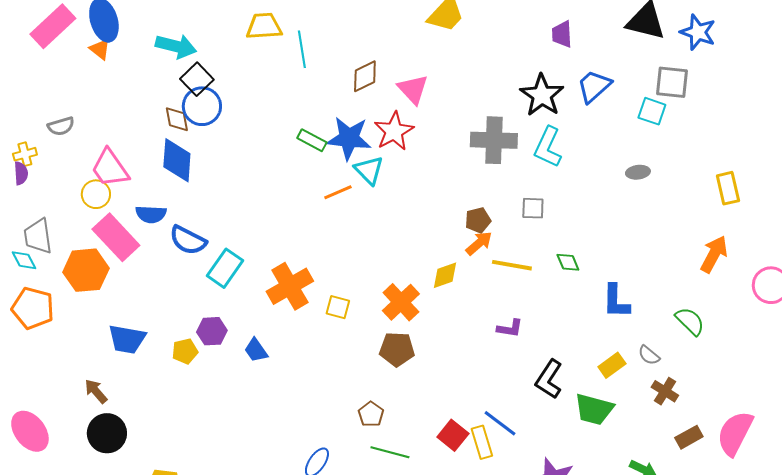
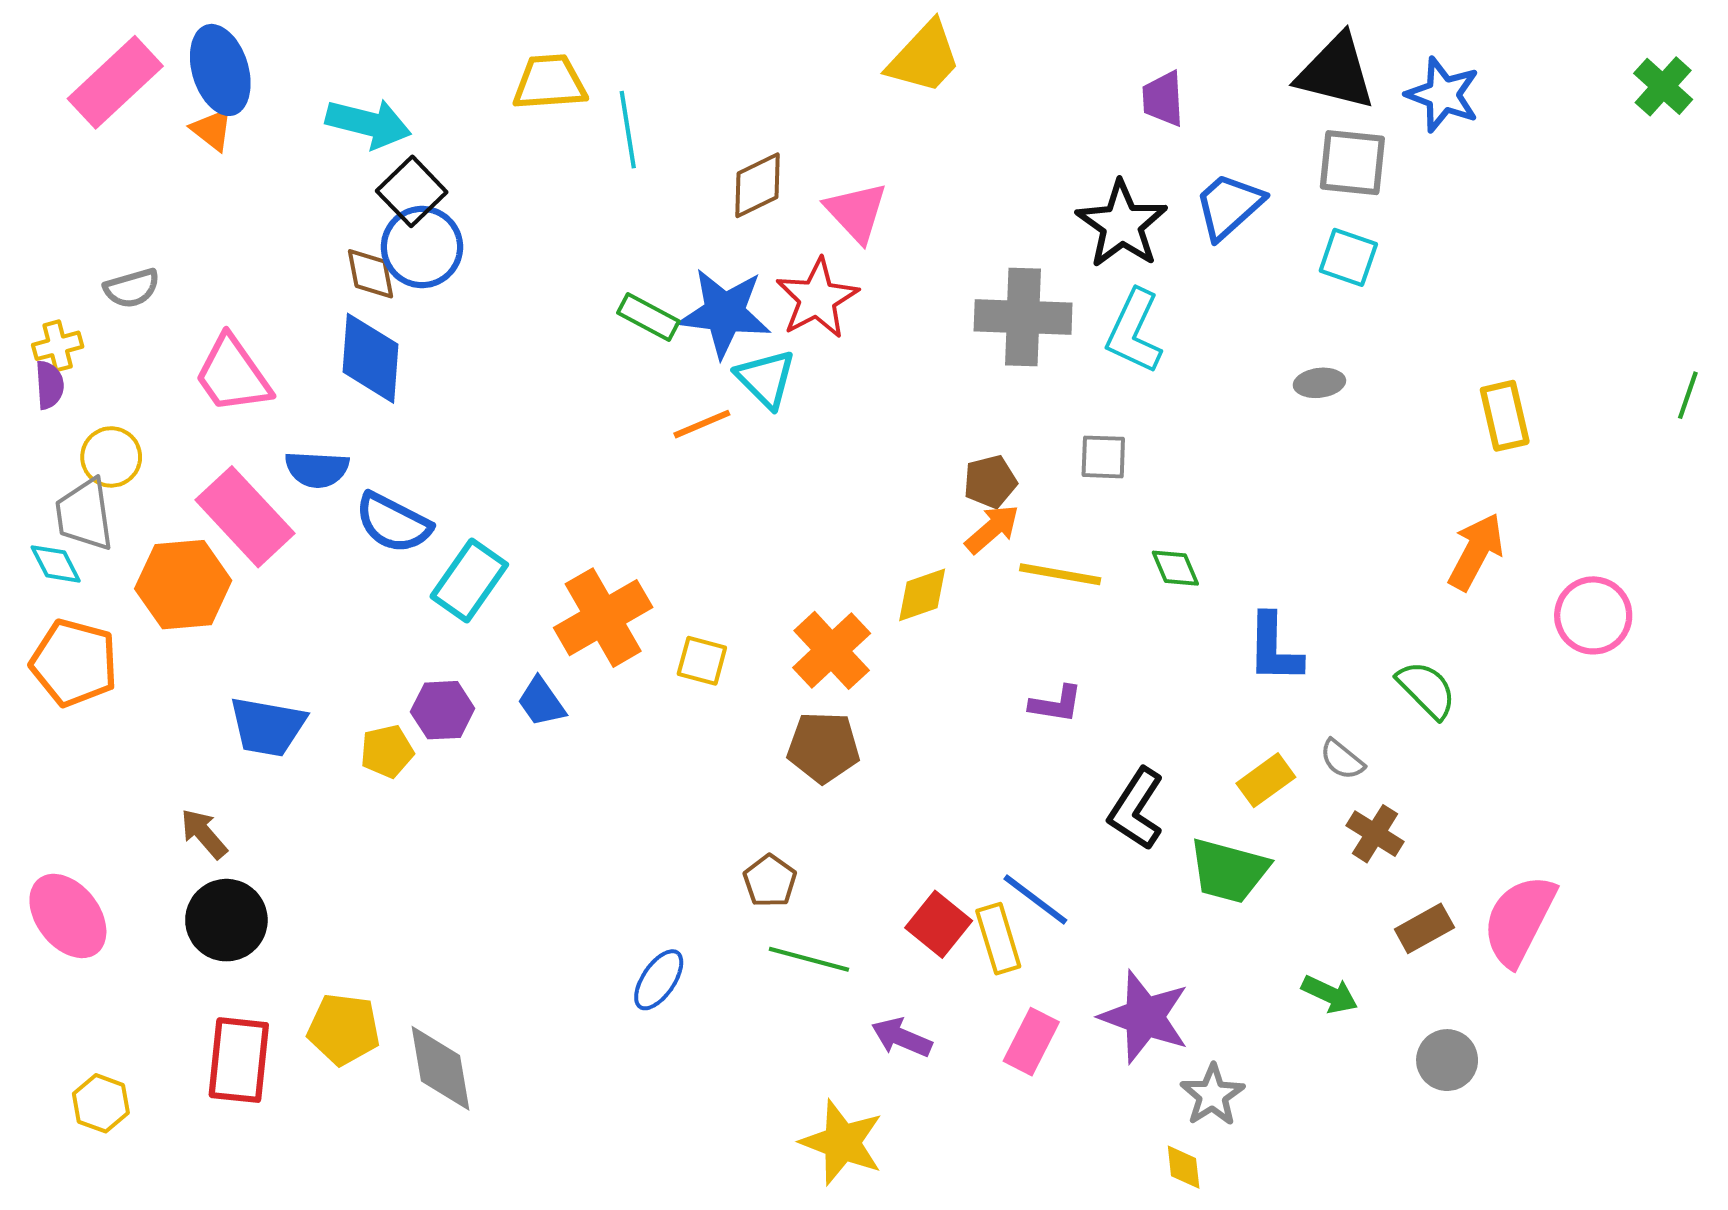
gray square: (672, 82) -> (1352, 163), moved
yellow circle: (96, 194) -> (111, 457), moved
blue trapezoid: (256, 350) -> (541, 702), moved

